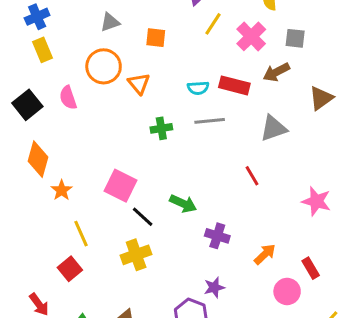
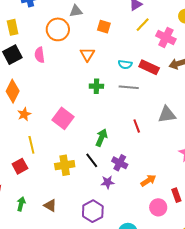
pink cross: (251, 36) -> (166, 37), turned -30
yellow rectangle: (42, 50) -> (13, 27), moved
orange circle: (104, 66) -> (58, 29), moved
gray triangle: (273, 128) -> (167, 115), moved
red line: (252, 176) -> (137, 126), moved
green arrow: (183, 203) -> (101, 138), turned -102
black line: (143, 217) -> (92, 160), moved
purple star: (214, 287) -> (108, 182), moved

